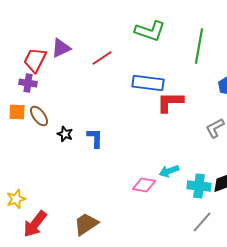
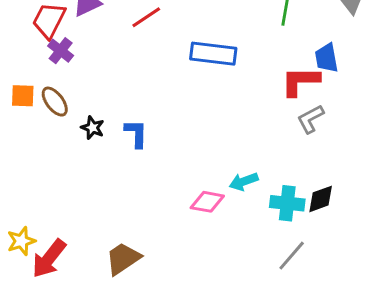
purple cross: (28, 83) -> (61, 51), moved, turned 30
red L-shape: (170, 102) -> (300, 81), moved
yellow star: (16, 199) -> (21, 241), moved

